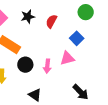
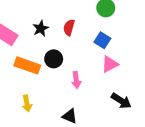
pink triangle: (67, 58) -> (110, 64), moved
black circle: (25, 65) -> (54, 59), moved

